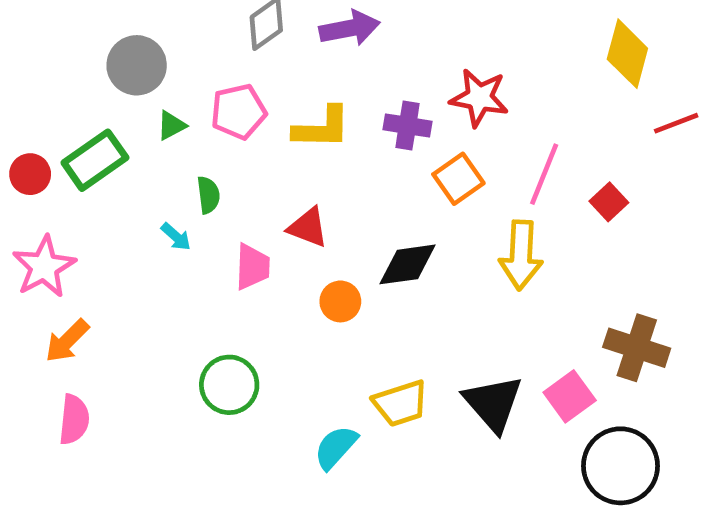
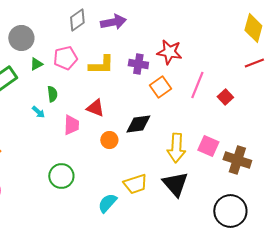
yellow diamond: (627, 54) -> (253, 28), moved
yellow arrow: (521, 255) -> (176, 148), moved
pink square: (570, 396) -> (208, 146), moved, turned -30

